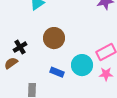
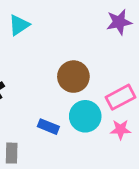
brown circle: (54, 38) -> (73, 77), moved

